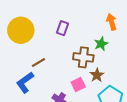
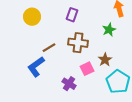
yellow circle: (21, 30) -> (32, 17), size x0.7
brown cross: (83, 57) -> (78, 43), moved

